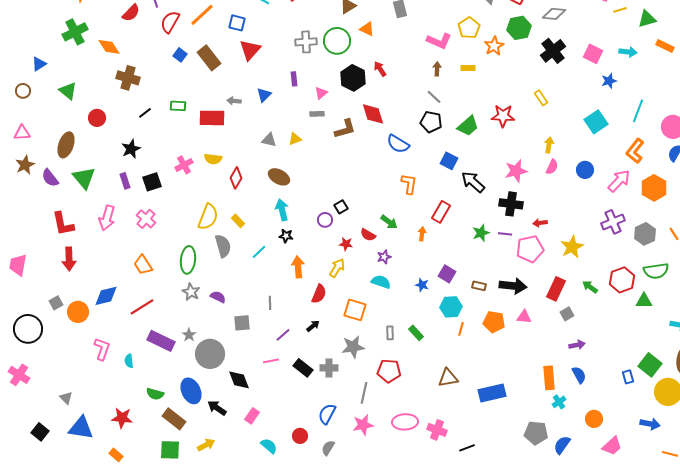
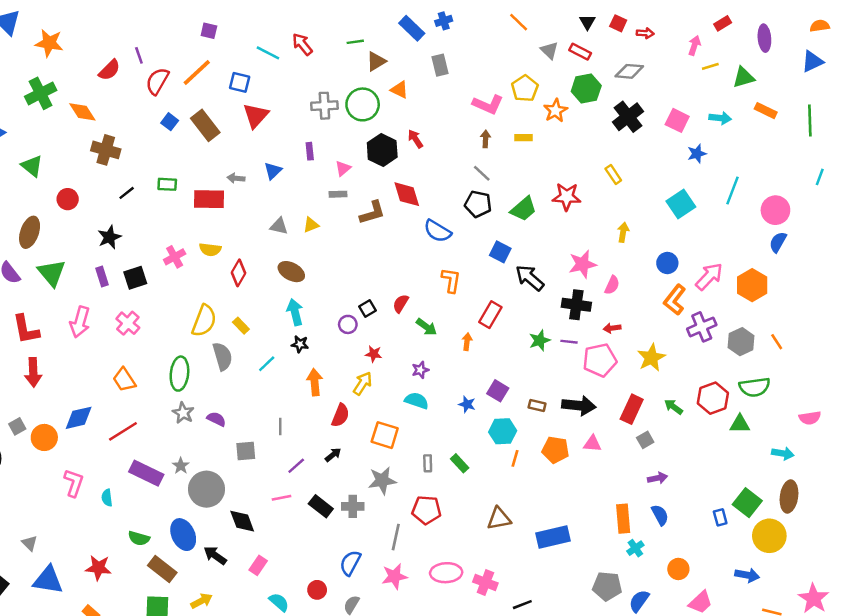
orange L-shape: (635, 151) -> (675, 300), moved
pink semicircle: (552, 167) -> (612, 285), moved
red semicircle: (368, 235) -> (401, 304), moved, turned 91

